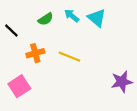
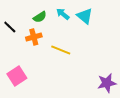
orange cross: (35, 53) -> (34, 37), moved
purple star: (122, 82) -> (107, 83), moved

